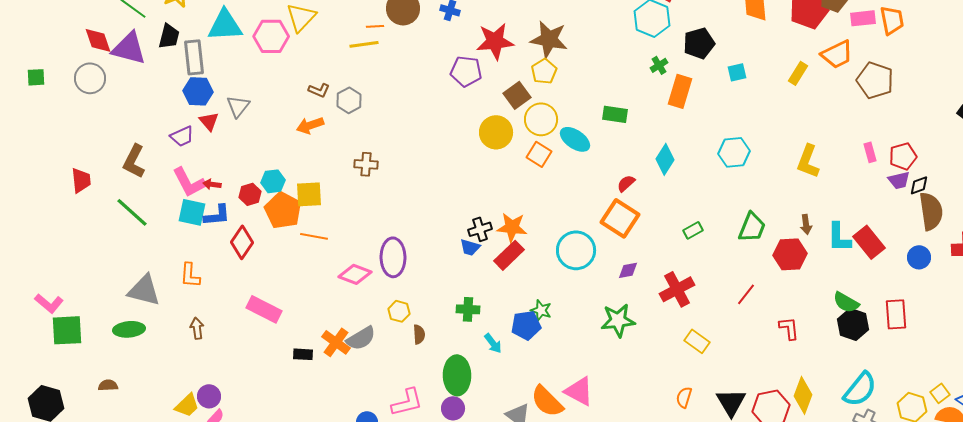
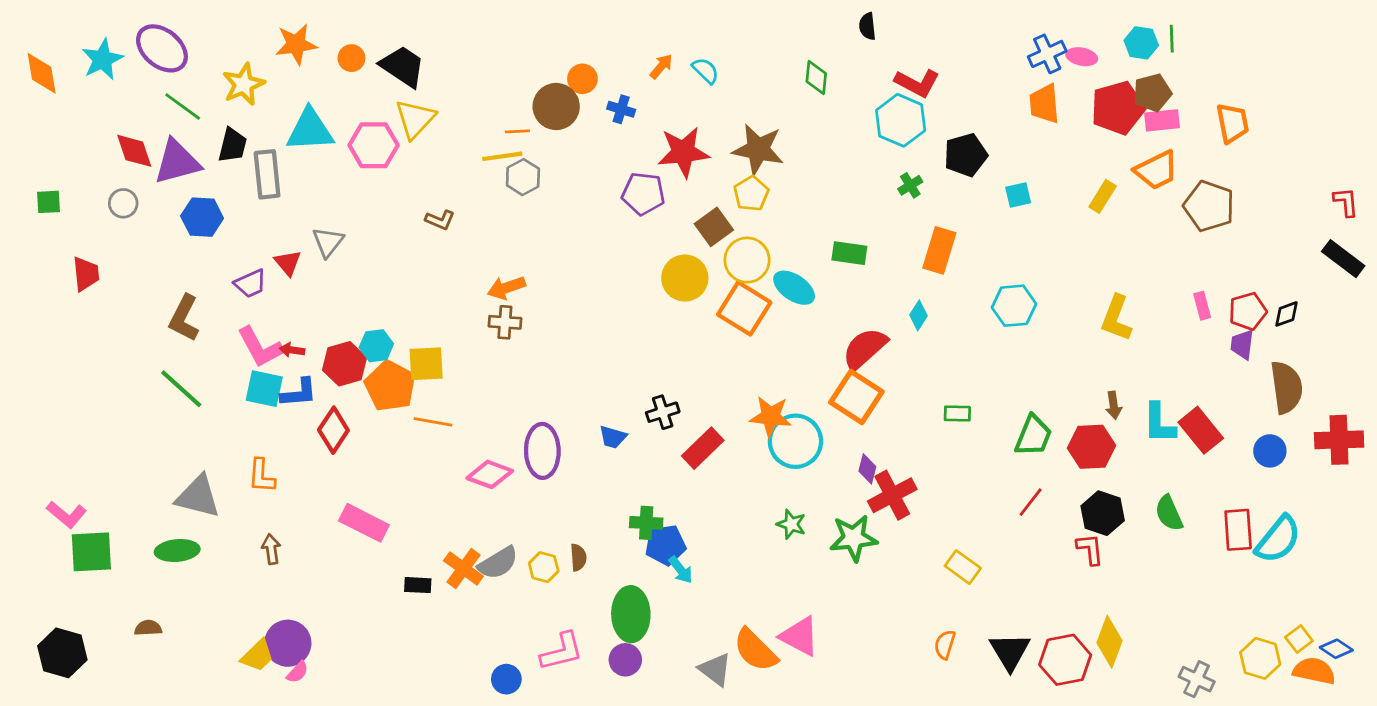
pink rectangle: (863, 18) -> (1162, 120), moved
purple triangle: (129, 48) -> (177, 162), turned -30
gray circle: (90, 78) -> (123, 203), size x0.7
blue hexagon: (198, 91) -> (202, 217), moved
orange rectangle: (680, 91) -> (939, 250), moved
gray hexagon: (349, 100) -> (523, 177), moved
orange arrow: (310, 125) -> (506, 288), moved
orange square: (539, 154) -> (744, 308), size x1.5
cyan diamond: (665, 159) -> (919, 315), size x0.7
red trapezoid: (81, 180) -> (86, 274), moved
purple trapezoid: (899, 180) -> (1242, 344), turned 110
red semicircle: (626, 183) -> (865, 349), size x1.8
black diamond: (919, 185) -> (1286, 314), moved
red hexagon: (250, 194) -> (345, 364), size x1.4
orange star: (512, 227) -> (771, 416), moved
green trapezoid: (752, 227) -> (1033, 436), moved
green rectangle: (693, 230) -> (957, 414), turned 30
blue trapezoid: (470, 247) -> (613, 437), moved
purple diamond: (628, 270) -> (867, 469), turned -65
red cross: (677, 289) -> (892, 495), moved
green semicircle: (846, 302) -> (1169, 513), turned 36
green star: (541, 310) -> (791, 524), moved
yellow hexagon: (399, 311) -> (544, 567), moved
black hexagon: (853, 324) -> (1103, 513), moved
blue pentagon: (526, 325) -> (665, 545), moved
cyan semicircle: (860, 389) -> (1278, 539), moved
purple circle: (209, 396) -> (288, 643), size x1.4

